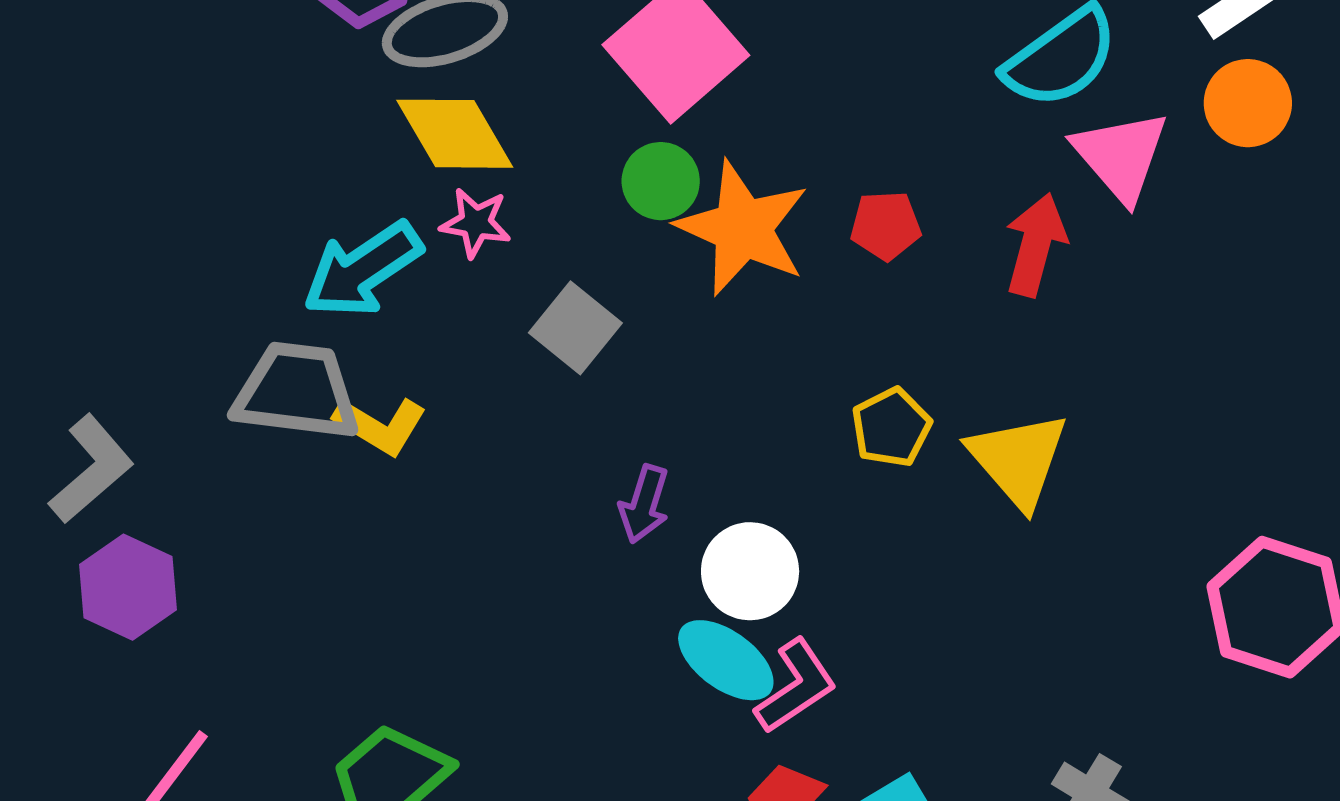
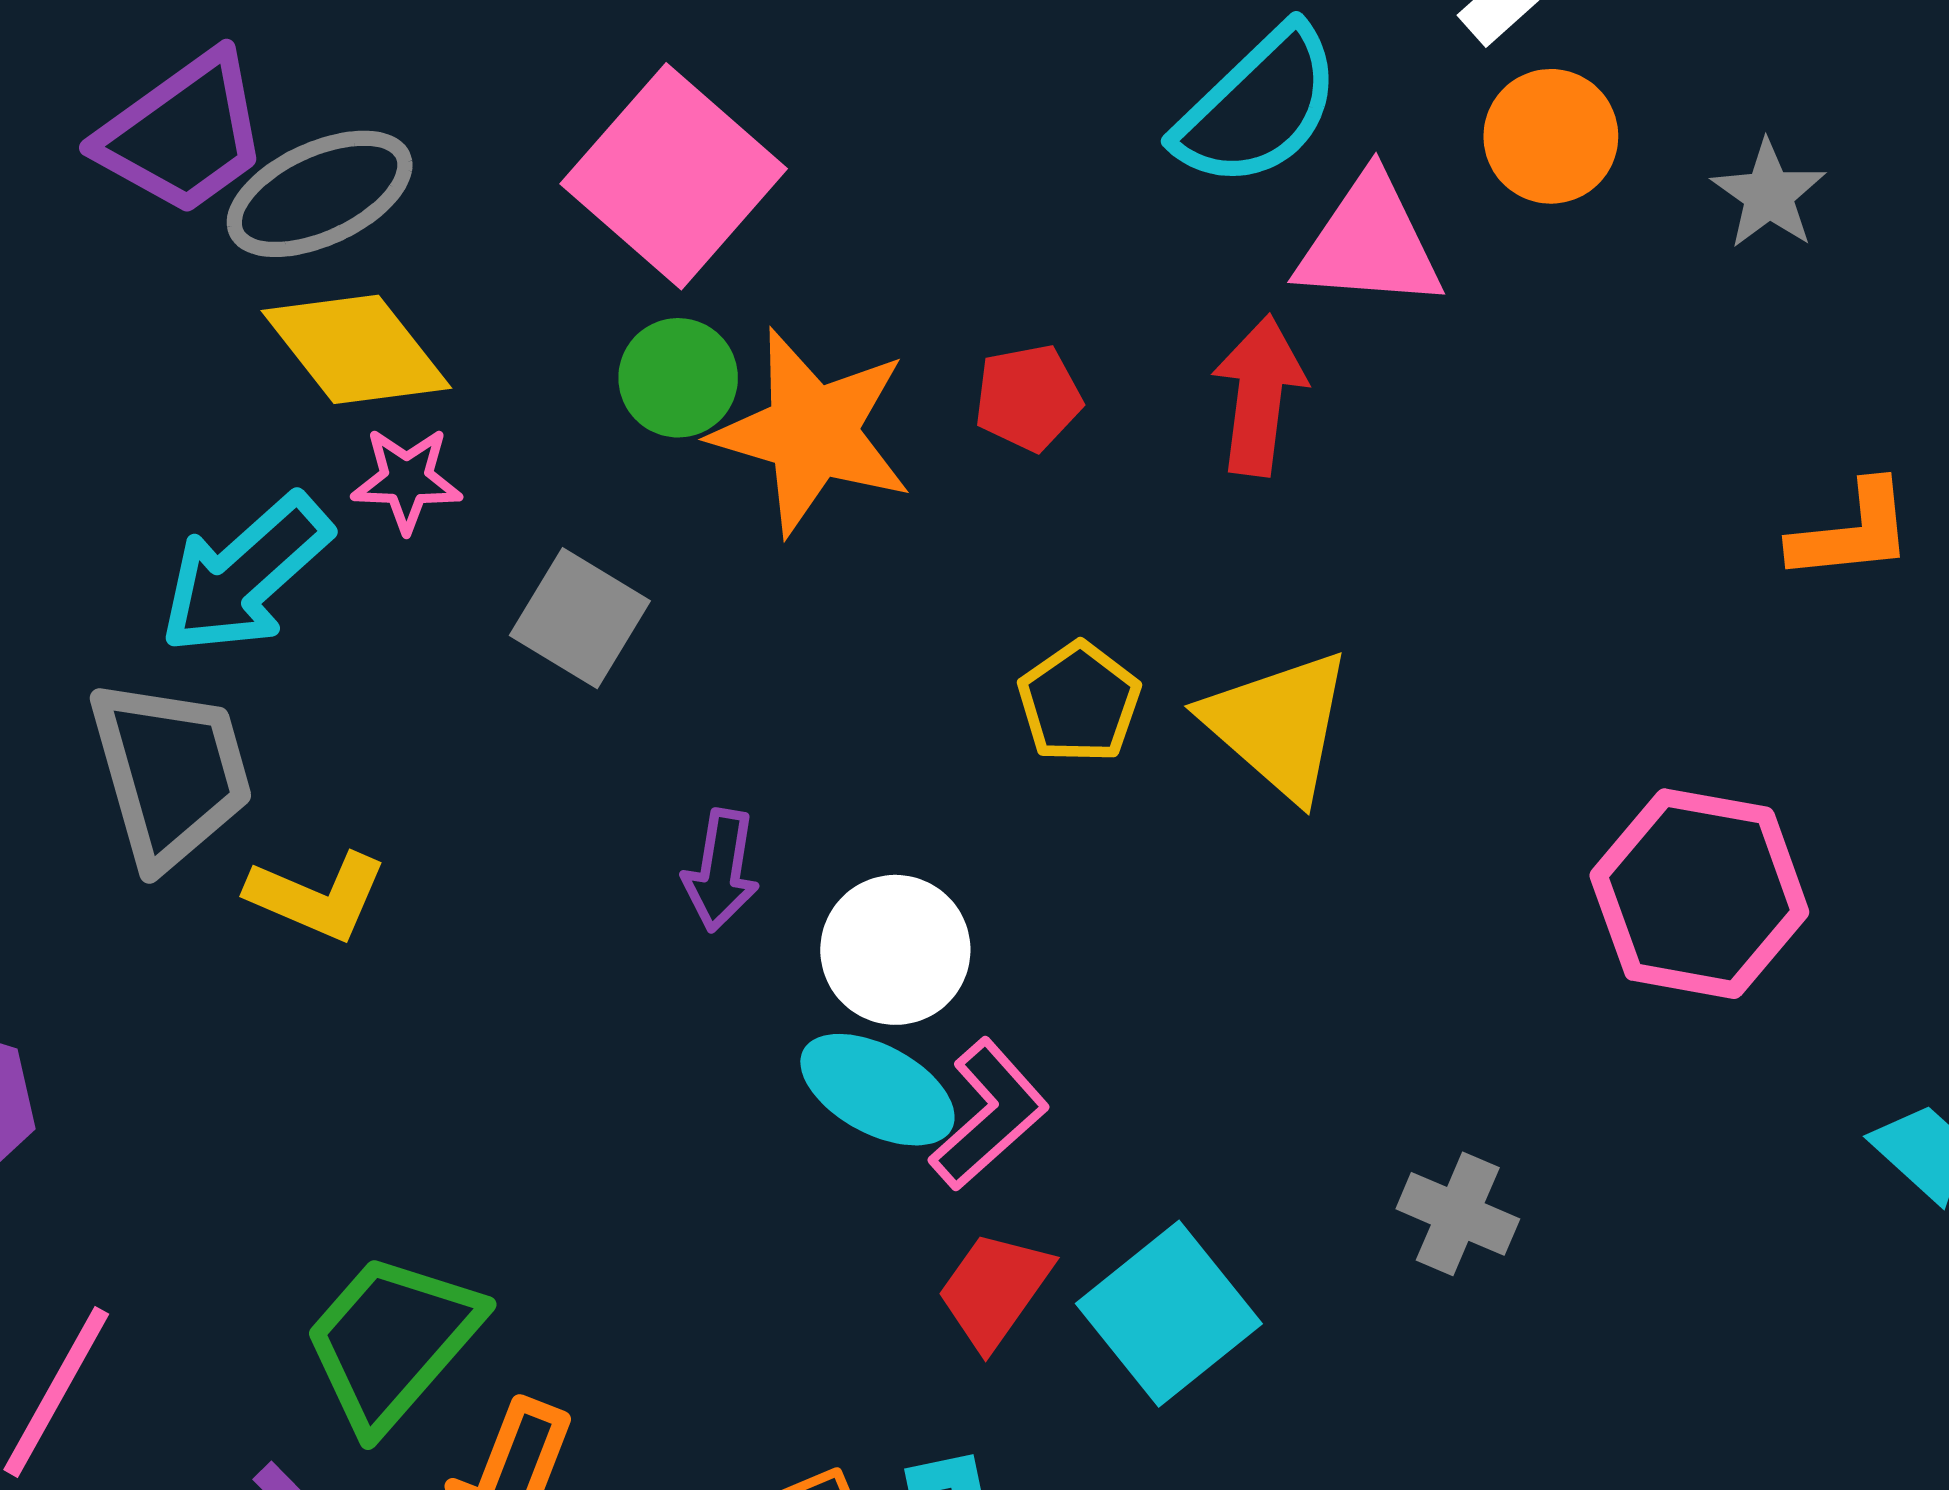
pink triangle: (1121, 156) -> (1370, 243), turned -37
gray trapezoid: (296, 391) -> (171, 773), turned 75
yellow L-shape: (380, 426) -> (317, 896), moved

